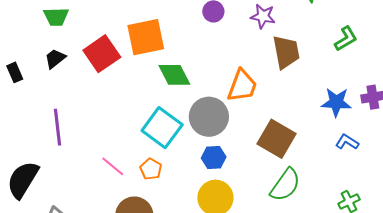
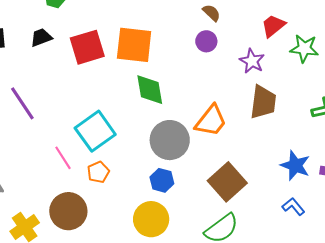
purple line: (57, 127) -> (22, 103), turned -45
cyan square: (162, 128) -> (95, 131), moved

